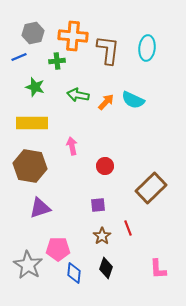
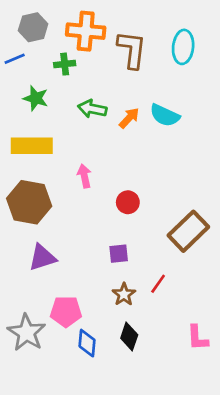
red line: (128, 228) -> (158, 284), turned 56

